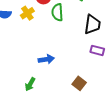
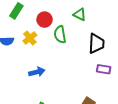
blue arrow: (46, 59) -> (37, 72), moved

